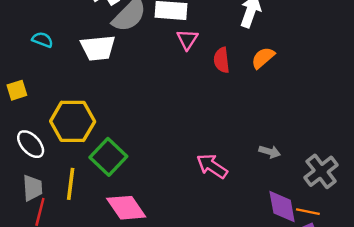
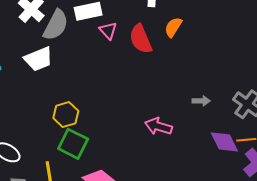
red semicircle: (222, 60) -> (141, 39), size x1.4
yellow hexagon: (73, 121) -> (66, 115), moved, size x0.7

